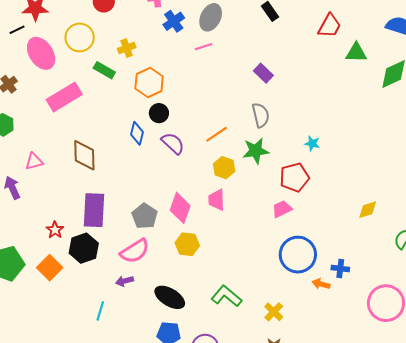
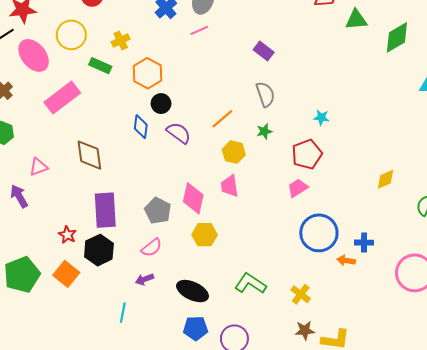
green star: (256, 151) -> (264, 131), size x0.6
pink semicircle: (135, 251) -> (152, 248), size x0.7

